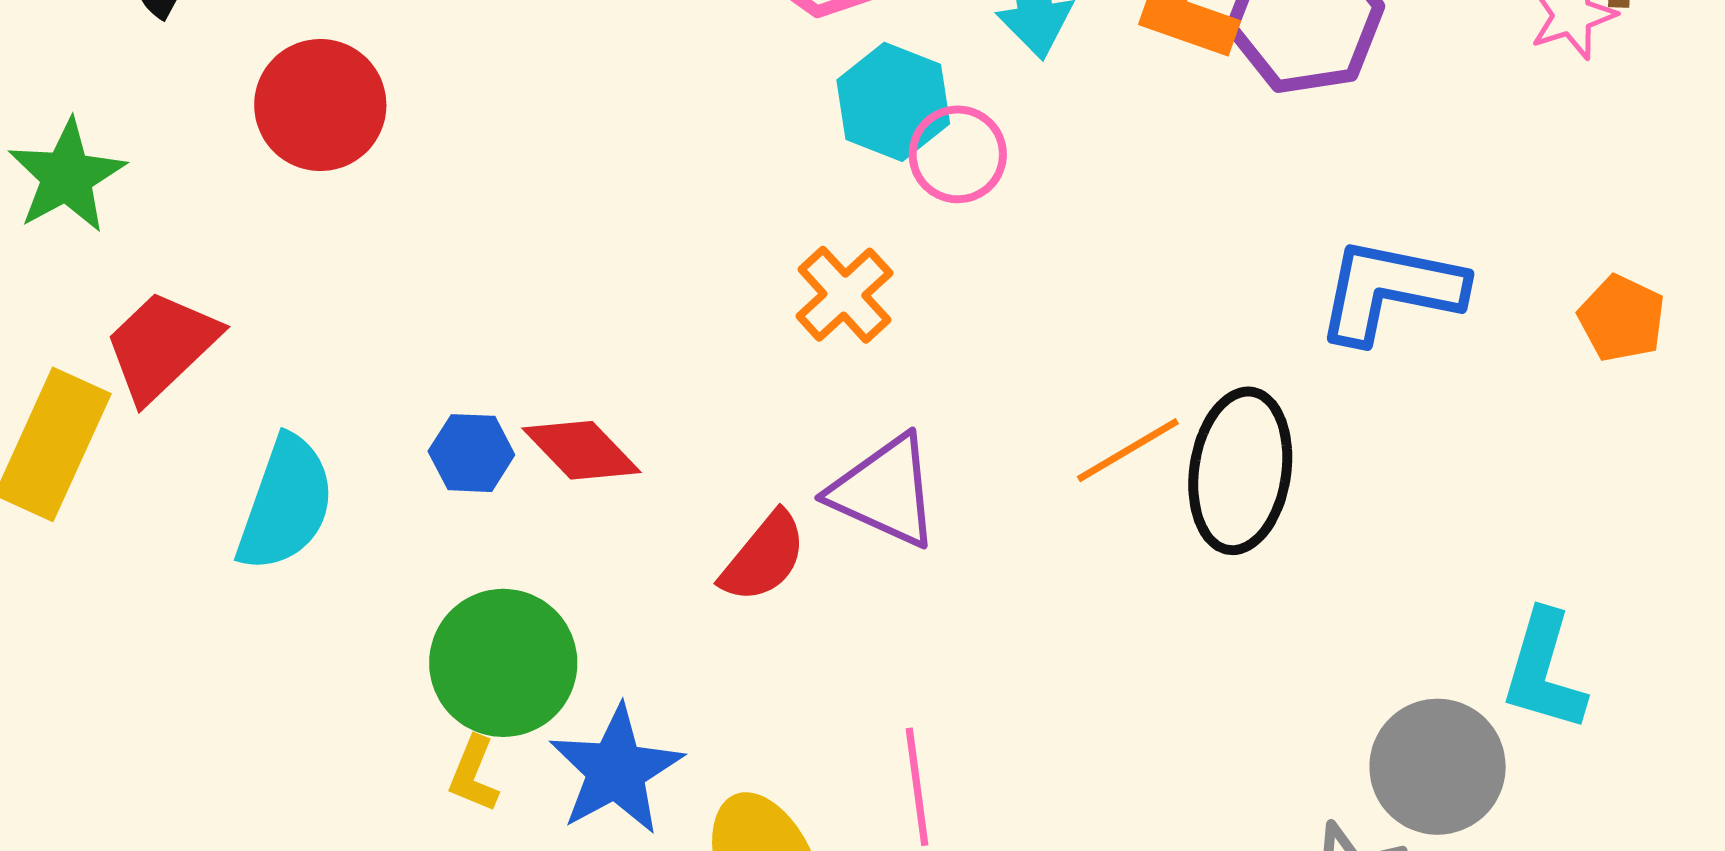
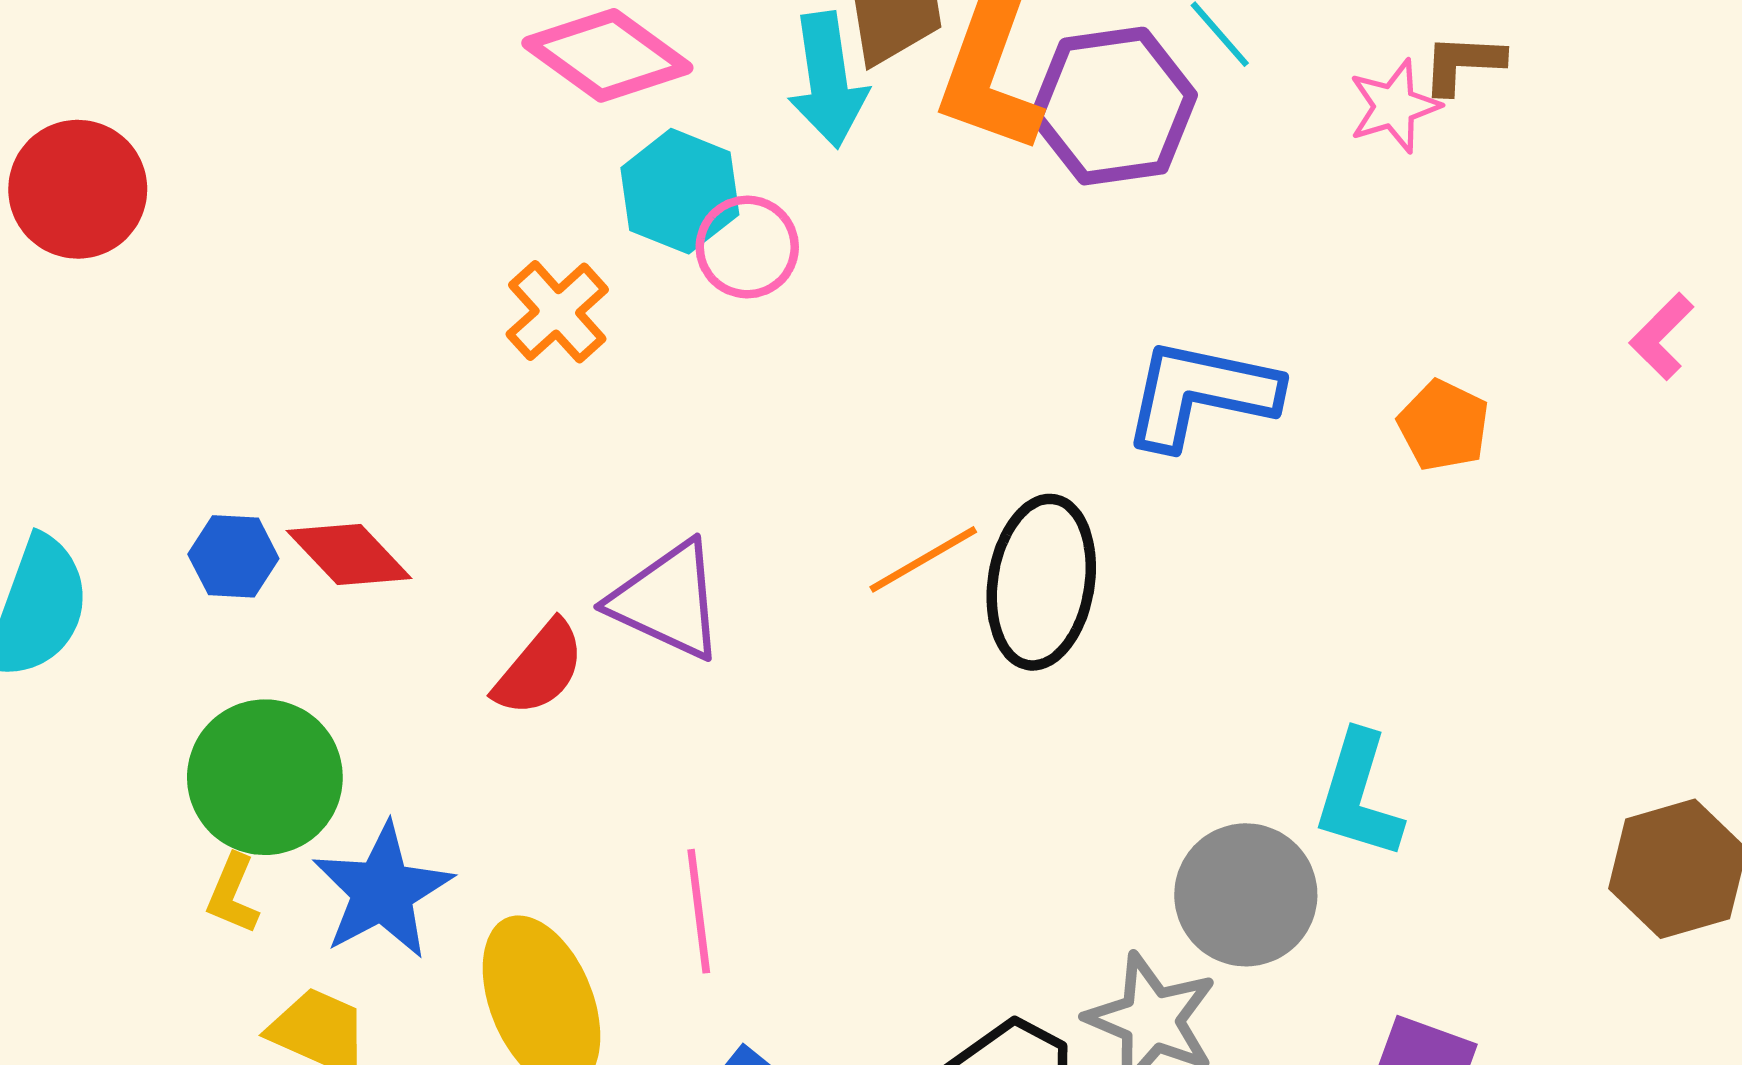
orange cross: (844, 295) -> (557, 312), moved

